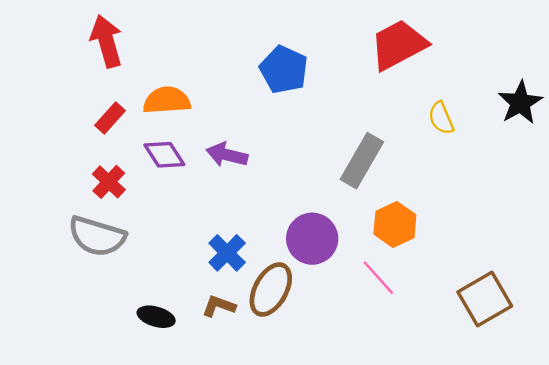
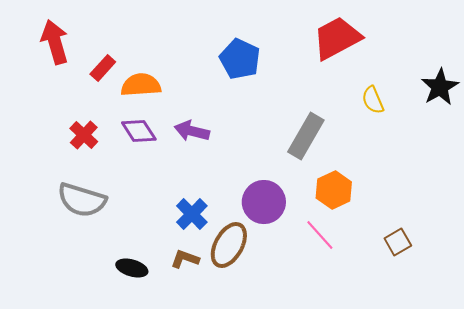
red arrow: (106, 41) -> (55, 42), moved
red rectangle: (110, 118) -> (103, 68), moved
red cross: (109, 182) -> (84, 135), moved
brown square: (485, 299) -> (398, 242), moved, size x0.6

